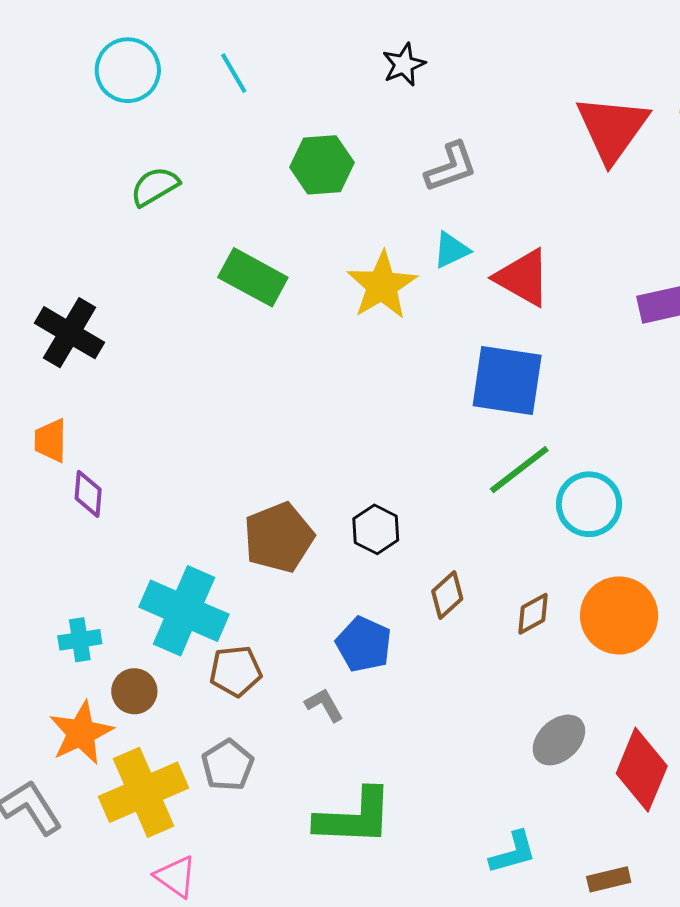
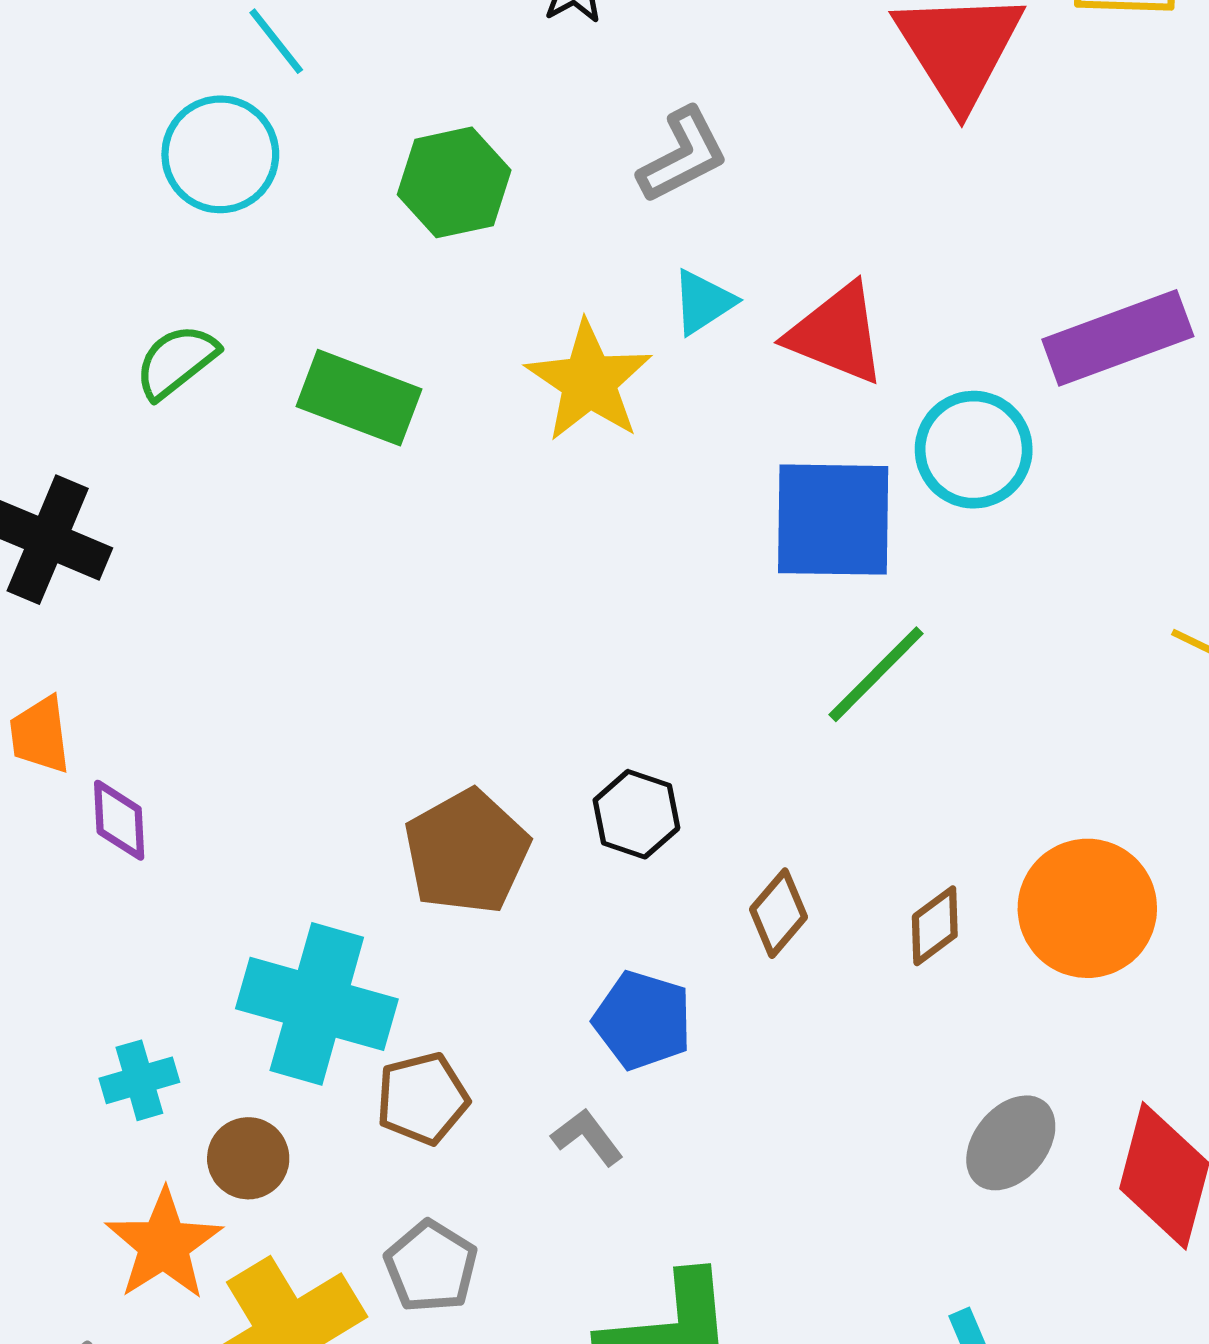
cyan circle: (128, 70) -> (220, 154), moved
green semicircle: (155, 186) -> (176, 361), moved
cyan circle: (589, 504) -> (974, 450), moved

